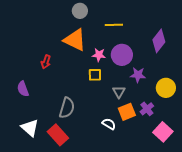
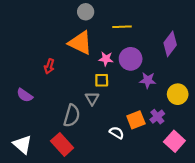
purple semicircle: (23, 89) -> (25, 95), turned -35
gray triangle: (119, 92) -> (92, 98), moved
white triangle: (30, 128) -> (22, 144), moved

